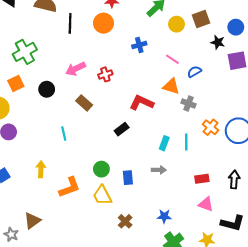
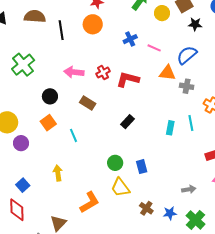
black star: (218, 42) -> (195, 24), moved
pink line: (172, 59) -> (154, 48), moved
pink arrow: (76, 69) -> (74, 72), turned 42
blue semicircle: (194, 72) -> (187, 55), size x1.5
orange square: (16, 83) -> (48, 123), moved
red L-shape: (142, 103) -> (128, 79), moved
gray arrow: (159, 170) -> (189, 189), moved
orange L-shape: (70, 187) -> (90, 202), moved
blue star: (164, 216) -> (170, 213), moved

